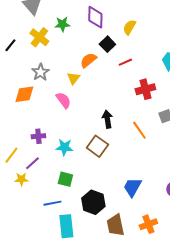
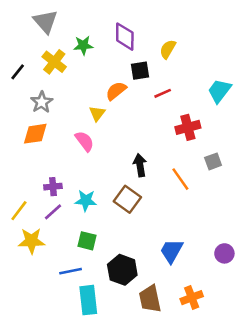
black square: (107, 44) -> (140, 71), turned 35
gray star: (40, 72) -> (42, 102), moved
purple line: (32, 163) -> (53, 212), moved
yellow star: (21, 179) -> (32, 241), size x1.5

